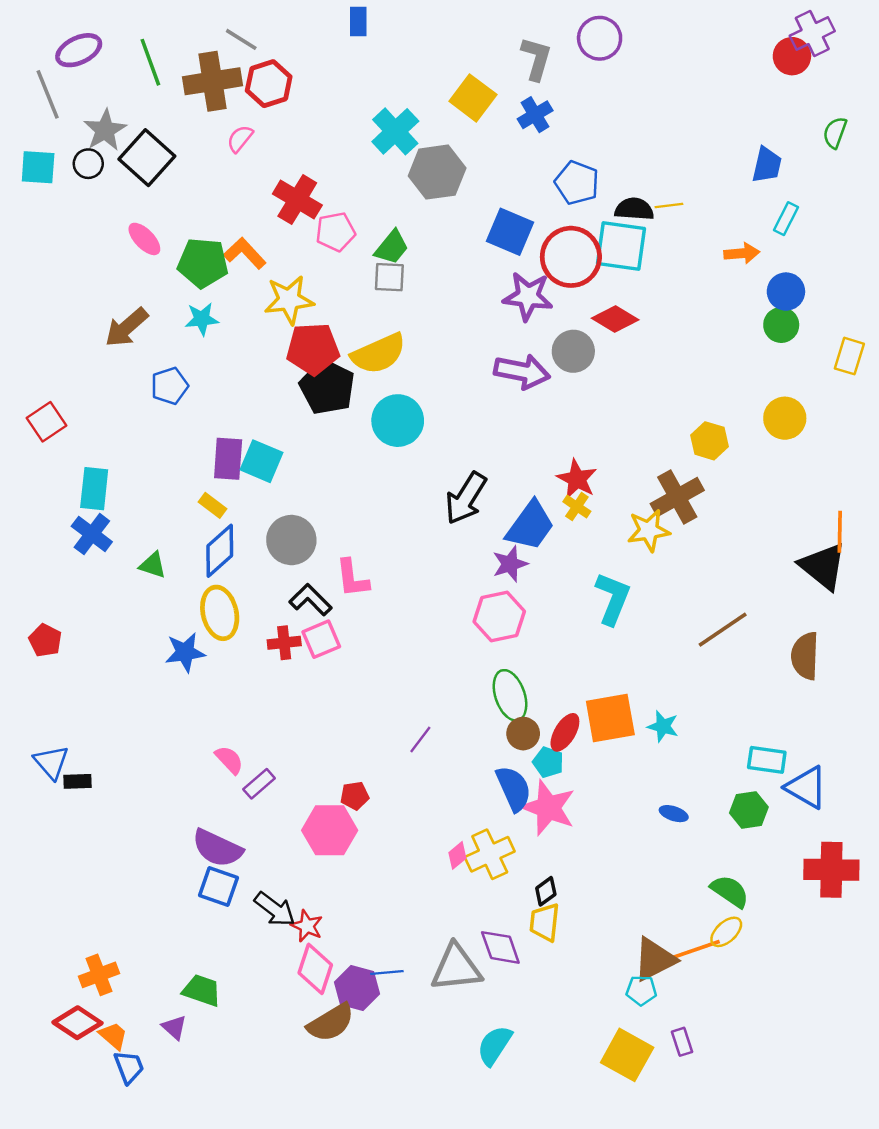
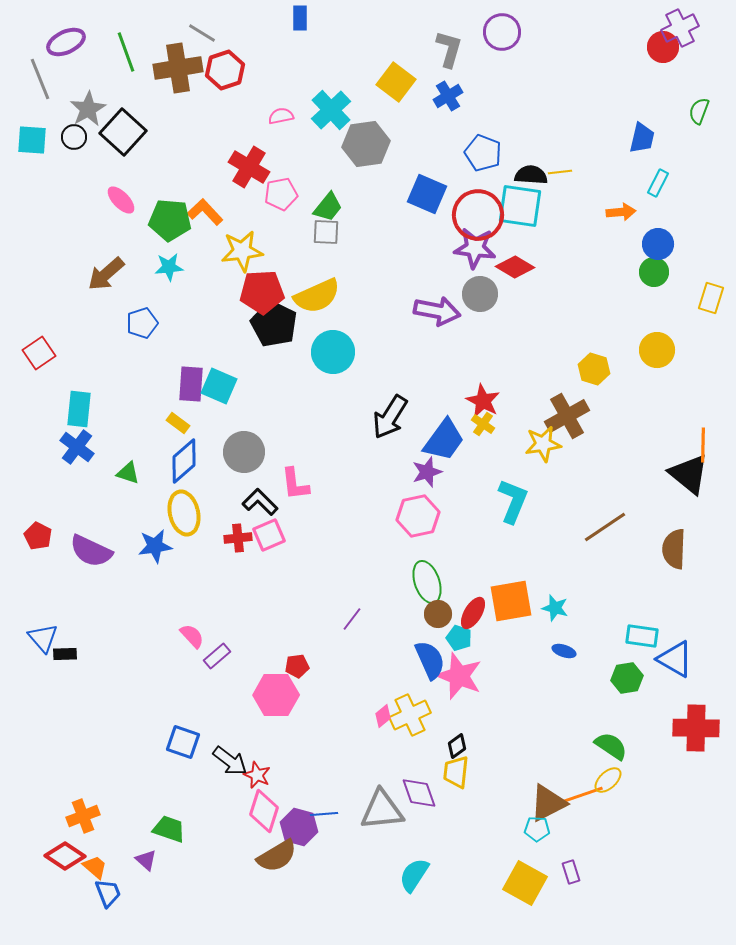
pink semicircle: (240, 139) -> (281, 116), moved, turned 40
purple star: (528, 296) -> (475, 248), moved
blue ellipse: (674, 814) -> (564, 651), moved
purple semicircle: (217, 848) -> (91, 551), moved

